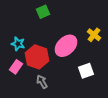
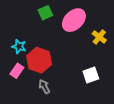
pink ellipse: (66, 46) -> (74, 20), moved

